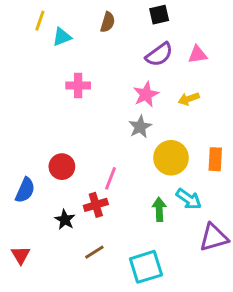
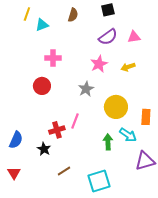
gray star: (140, 127) -> (86, 89), moved
orange rectangle: (215, 159) -> (146, 117), moved
red circle: (62, 167) -> (42, 86), moved
blue semicircle: (25, 190) -> (16, 140), moved
red cross: (96, 205) -> (57, 130), moved

